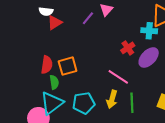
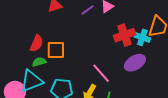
red cross: (128, 48) -> (125, 35), moved, size x1.5
green semicircle: (54, 82) -> (39, 62), turned -112

